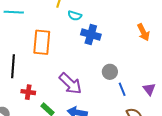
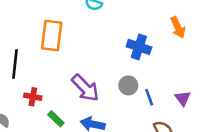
blue cross: (91, 35) -> (139, 47), moved
gray circle: (110, 72) -> (128, 85), moved

